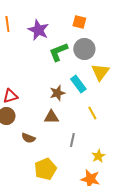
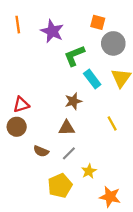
gray circle: (84, 49) -> (113, 43), moved
cyan rectangle: (78, 84) -> (92, 79), moved
gray line: (72, 140) -> (69, 153), moved, turned 32
yellow star: (98, 156) -> (89, 171), moved

